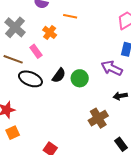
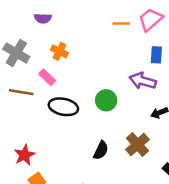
orange line: (70, 16) -> (121, 23), moved
black semicircle: (59, 75) -> (101, 150), moved
black ellipse: (30, 79) -> (63, 107), moved

